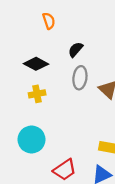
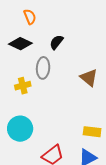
black diamond: (36, 64) -> (20, 44), moved
gray ellipse: (80, 78) -> (43, 68), moved

